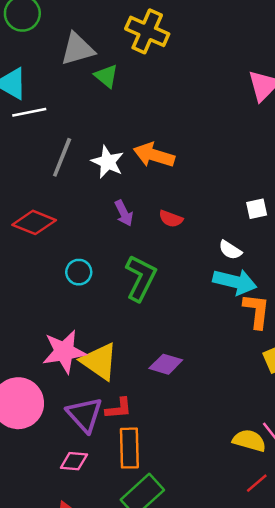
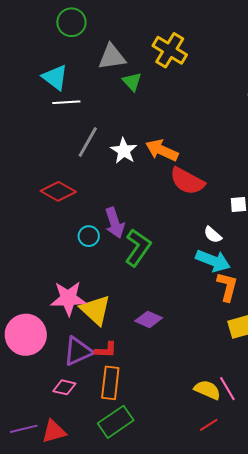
purple arrow: (124, 213) -> (115, 223), moved, size x1.4
red semicircle: (171, 219) -> (187, 181), moved, size x1.8
purple triangle: (85, 415) -> (78, 351), turned 40

